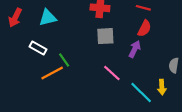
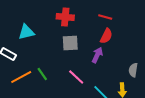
cyan triangle: (48, 18) -> (26, 32), moved
green line: (64, 60) -> (42, 74), moved

